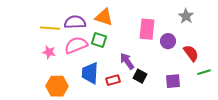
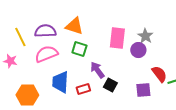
gray star: (186, 16) -> (145, 36), moved
yellow line: (50, 28) -> (20, 37), turned 60
green square: (99, 40) -> (79, 49), moved
pink star: (49, 52) -> (10, 61), moved
red semicircle: (191, 53) -> (159, 74), moved

